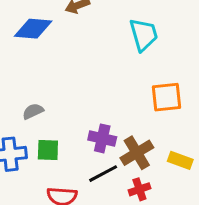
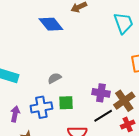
blue diamond: (33, 29) -> (51, 24), turned 50

